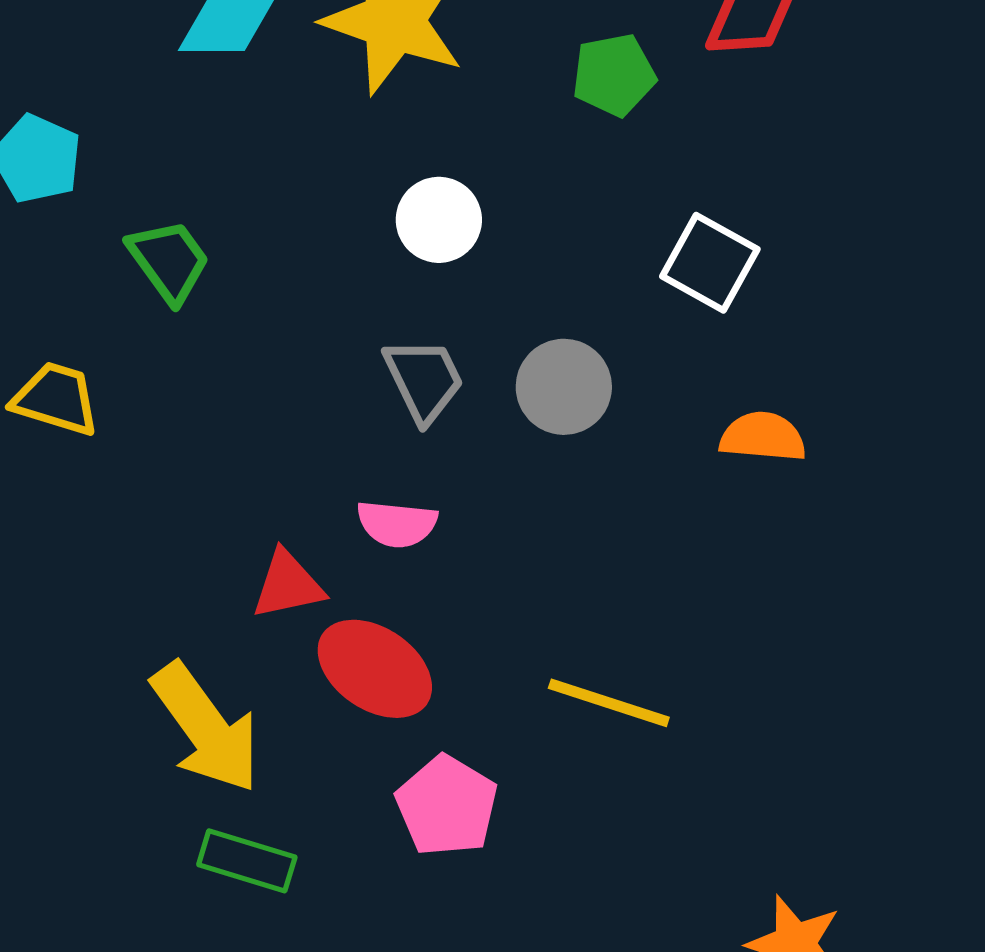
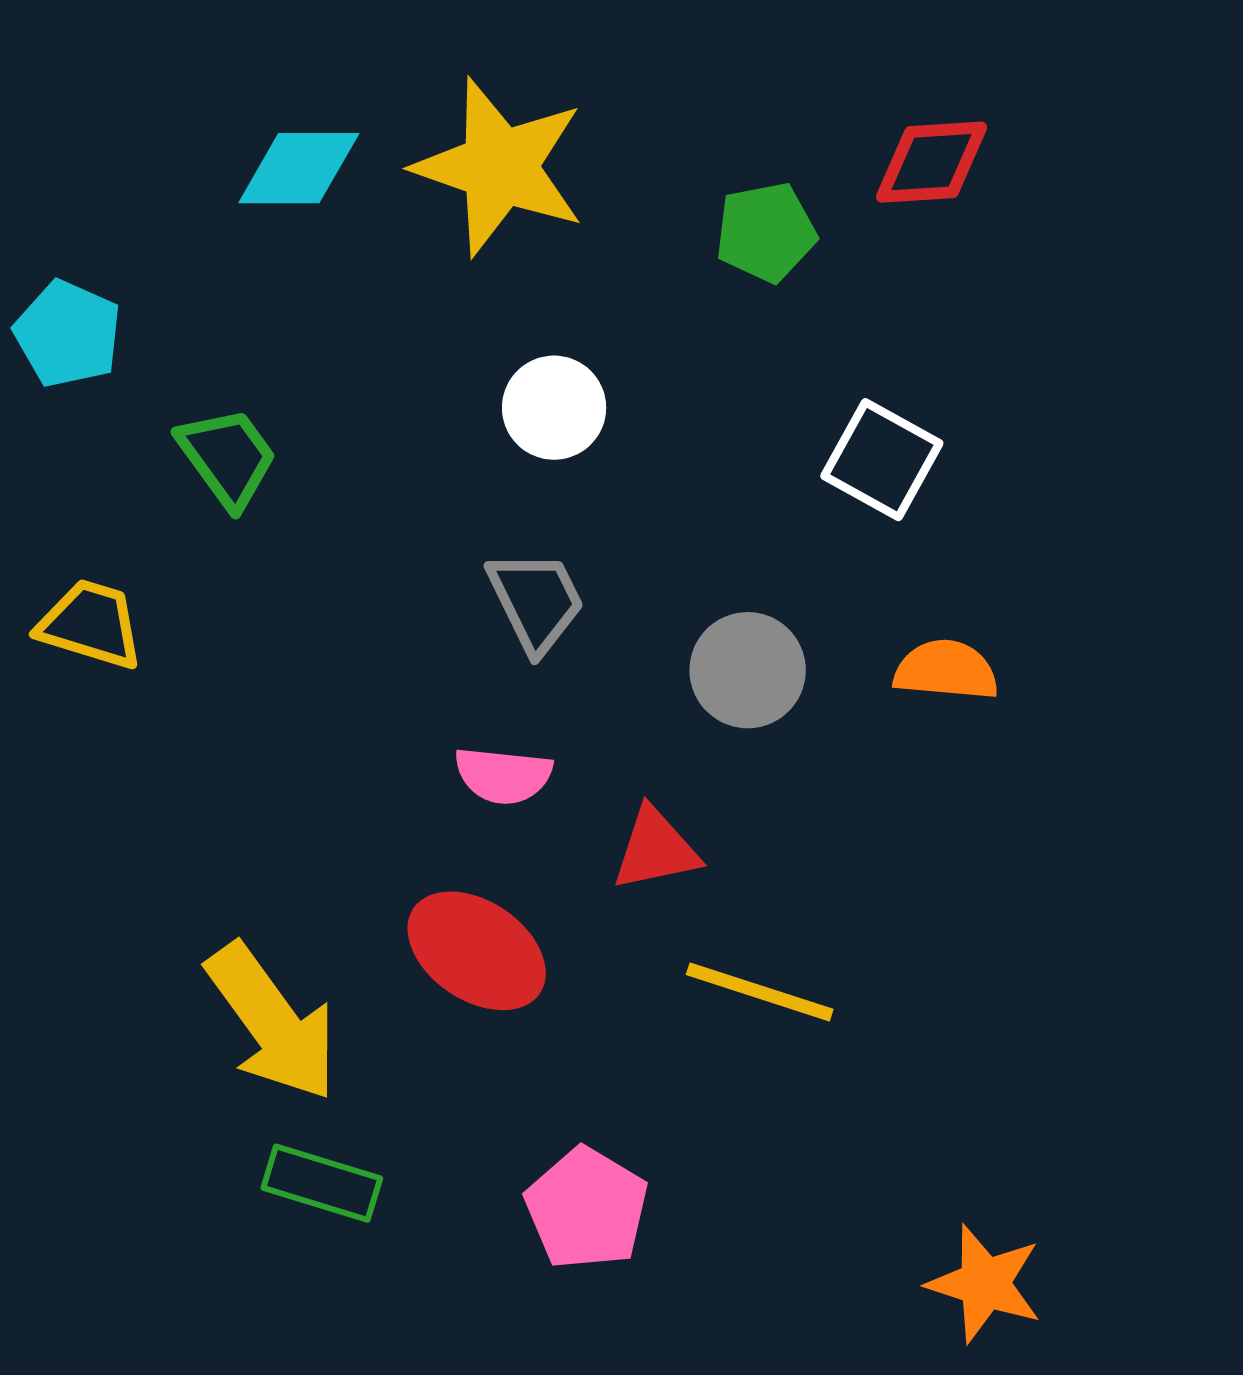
gray circle: (564, 387) -> (748, 670), moved
red triangle: (288, 585) -> (656, 849), moved
pink pentagon: (447, 806) -> (587, 1208), moved

